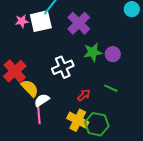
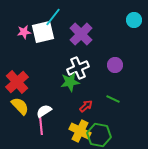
green star: (93, 52) -> (70, 82), moved
white cross: (63, 67) -> (78, 68), moved
yellow semicircle: (30, 88) -> (20, 106), moved

